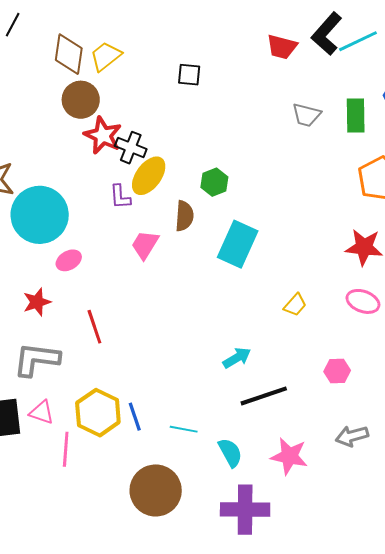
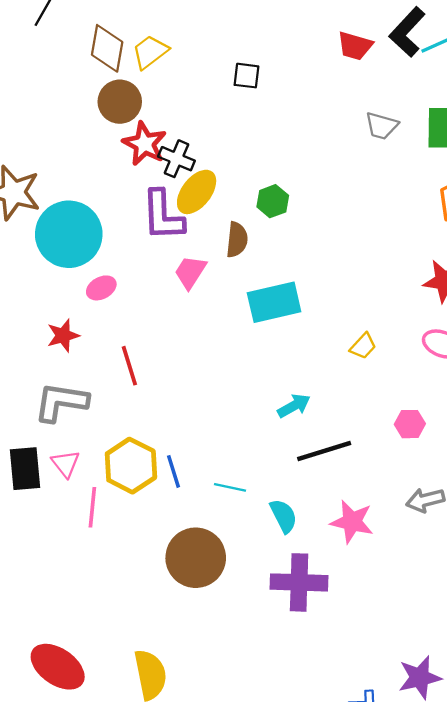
purple L-shape: (120, 197) -> (163, 215), size x1.8
cyan rectangle: (238, 244) -> (274, 302), moved, turned 51
pink triangle: (42, 412) -> (65, 464), turned 32

